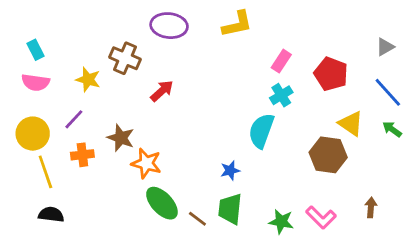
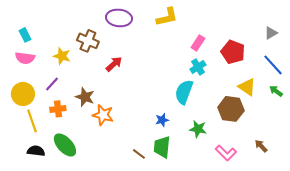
green ellipse: (162, 203) -> (65, 145), moved
brown arrow: (371, 207) -> (261, 146), turned -48
green star: (281, 222) -> (198, 129), moved

